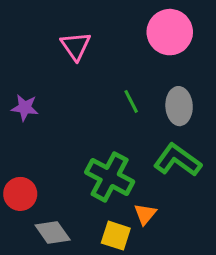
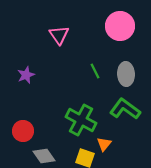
purple star: (25, 108) -> (26, 75), turned -30

